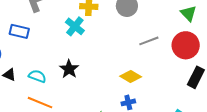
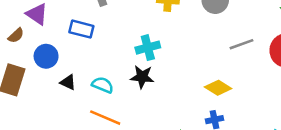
cyan cross: (75, 26) -> (148, 48), moved, turned 36
black star: (69, 69) -> (142, 77), turned -30

